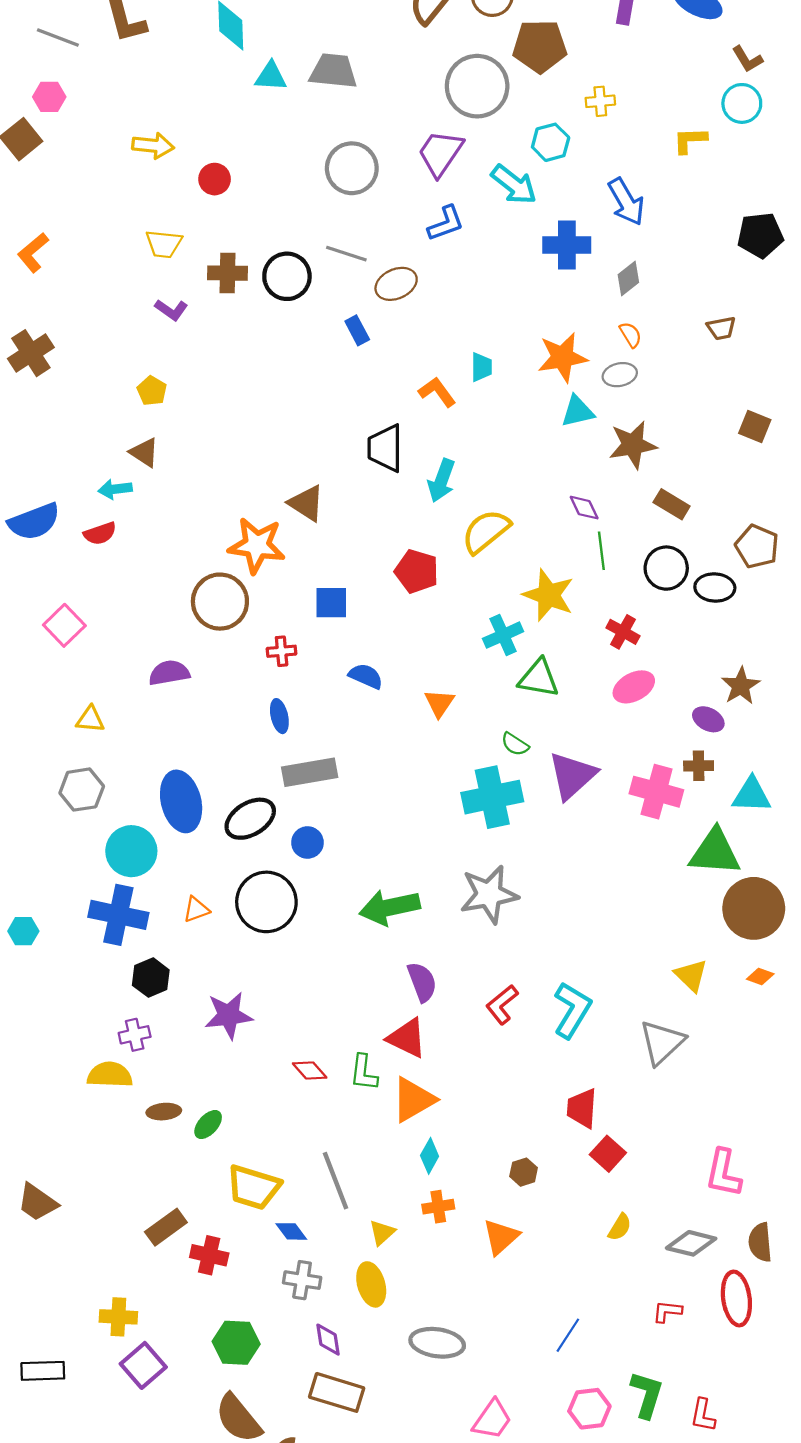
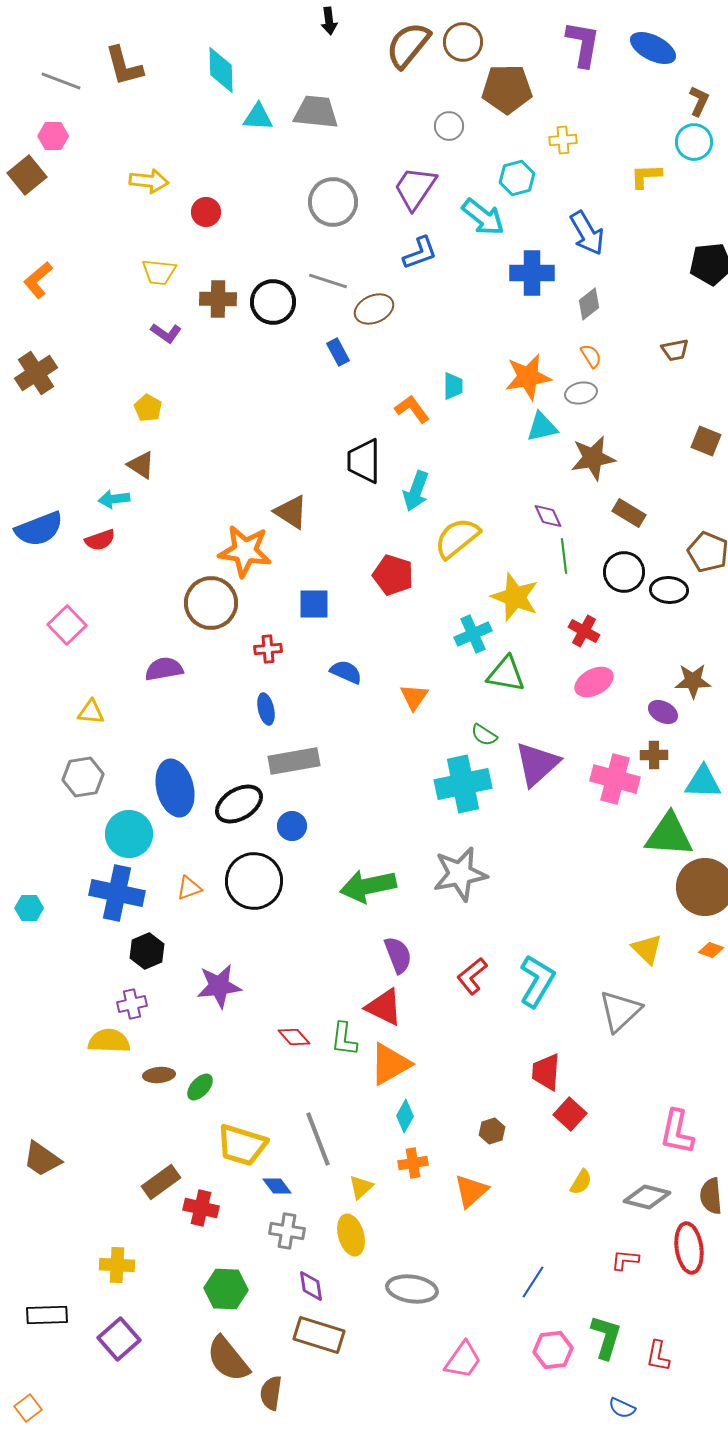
brown L-shape: (747, 59) -> (699, 101), turned -124
gray circle: (477, 86) -> (449, 126), size x0.5
brown star: (741, 686) -> (693, 681), turned 30
purple square: (143, 1365) -> (119, 1339), moved

